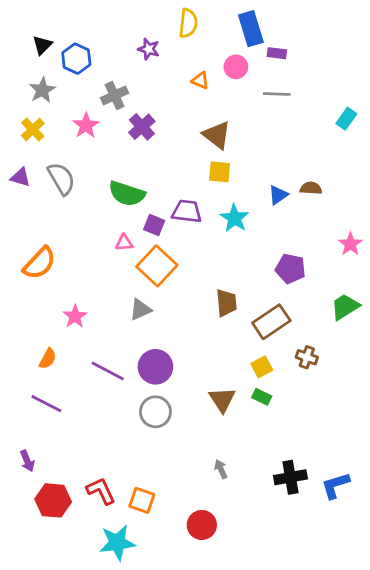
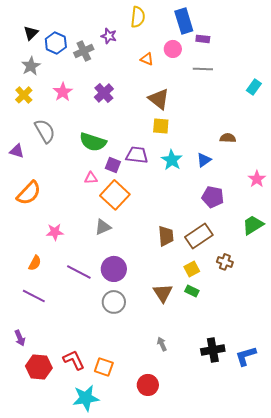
gray cross: (115, 95) -> (84, 51), moved
purple triangle: (20, 177) -> (17, 151), moved
blue triangle: (278, 195) -> (204, 160), moved
brown trapezoid: (226, 303) -> (166, 236), moved
pink star: (75, 316) -> (55, 232), turned 30

